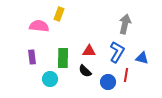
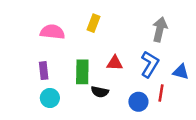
yellow rectangle: (59, 14) -> (94, 23), moved
black semicircle: (85, 71) -> (100, 92), moved, turned -32
cyan circle: (50, 79) -> (50, 98), moved

